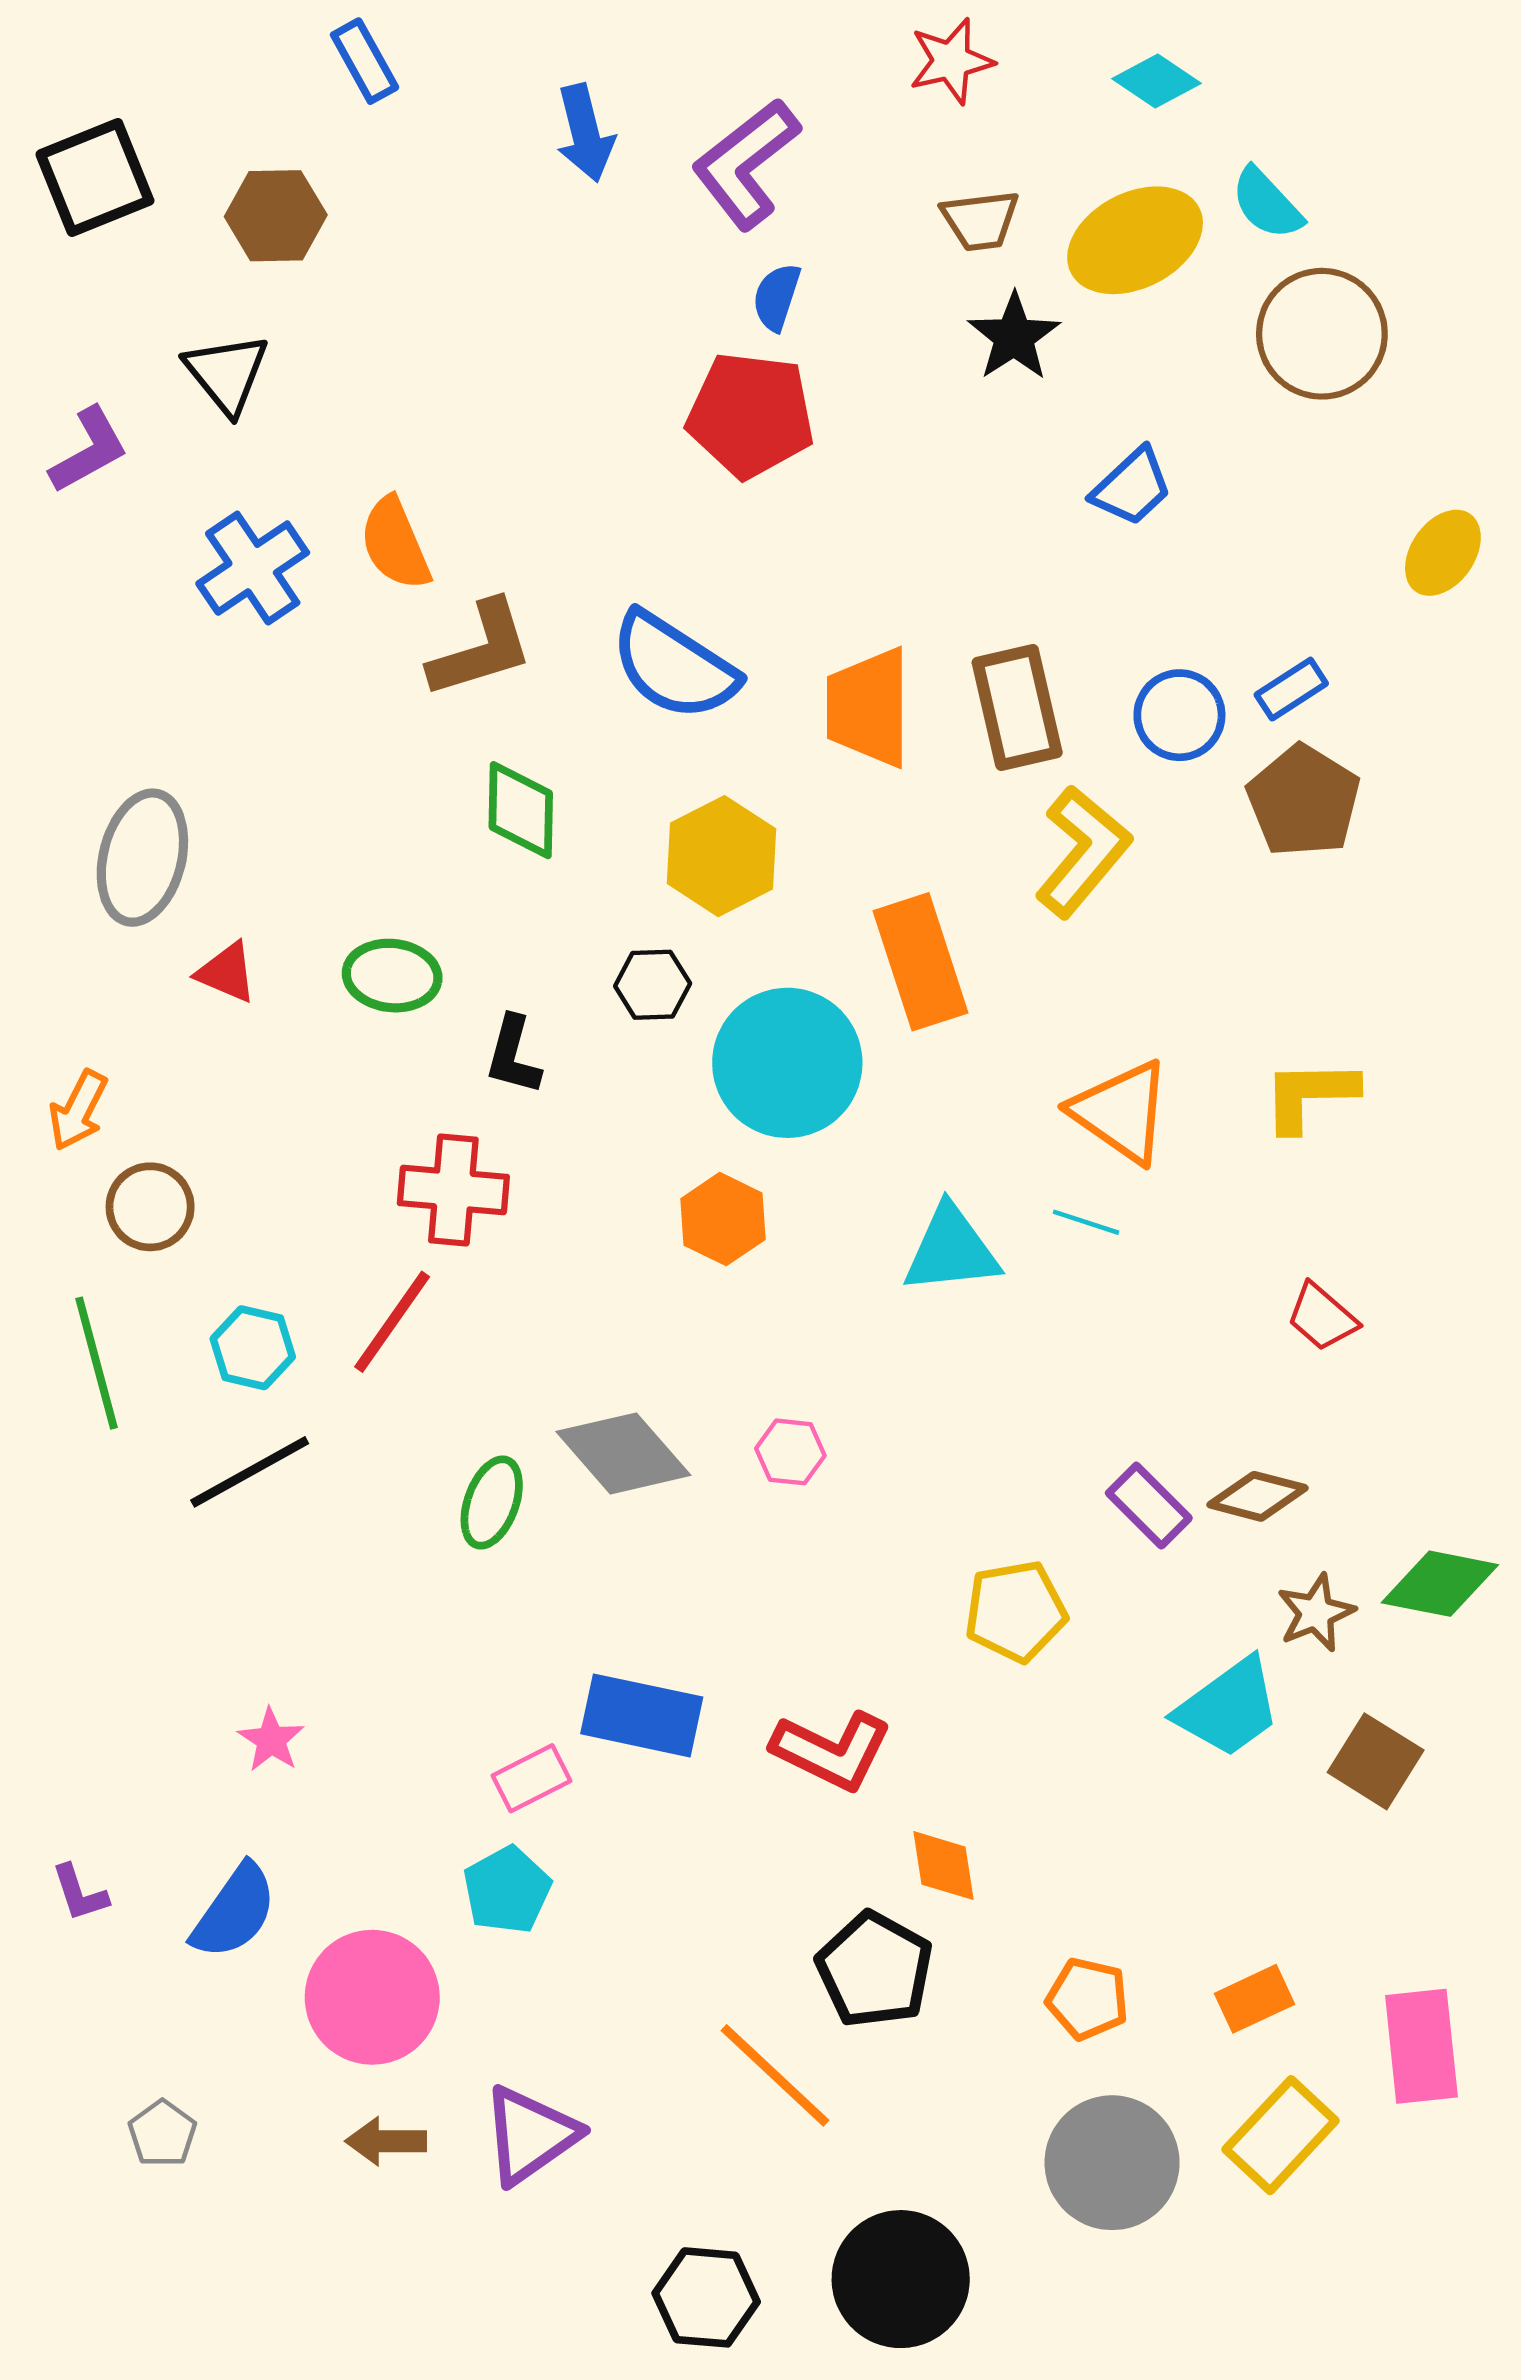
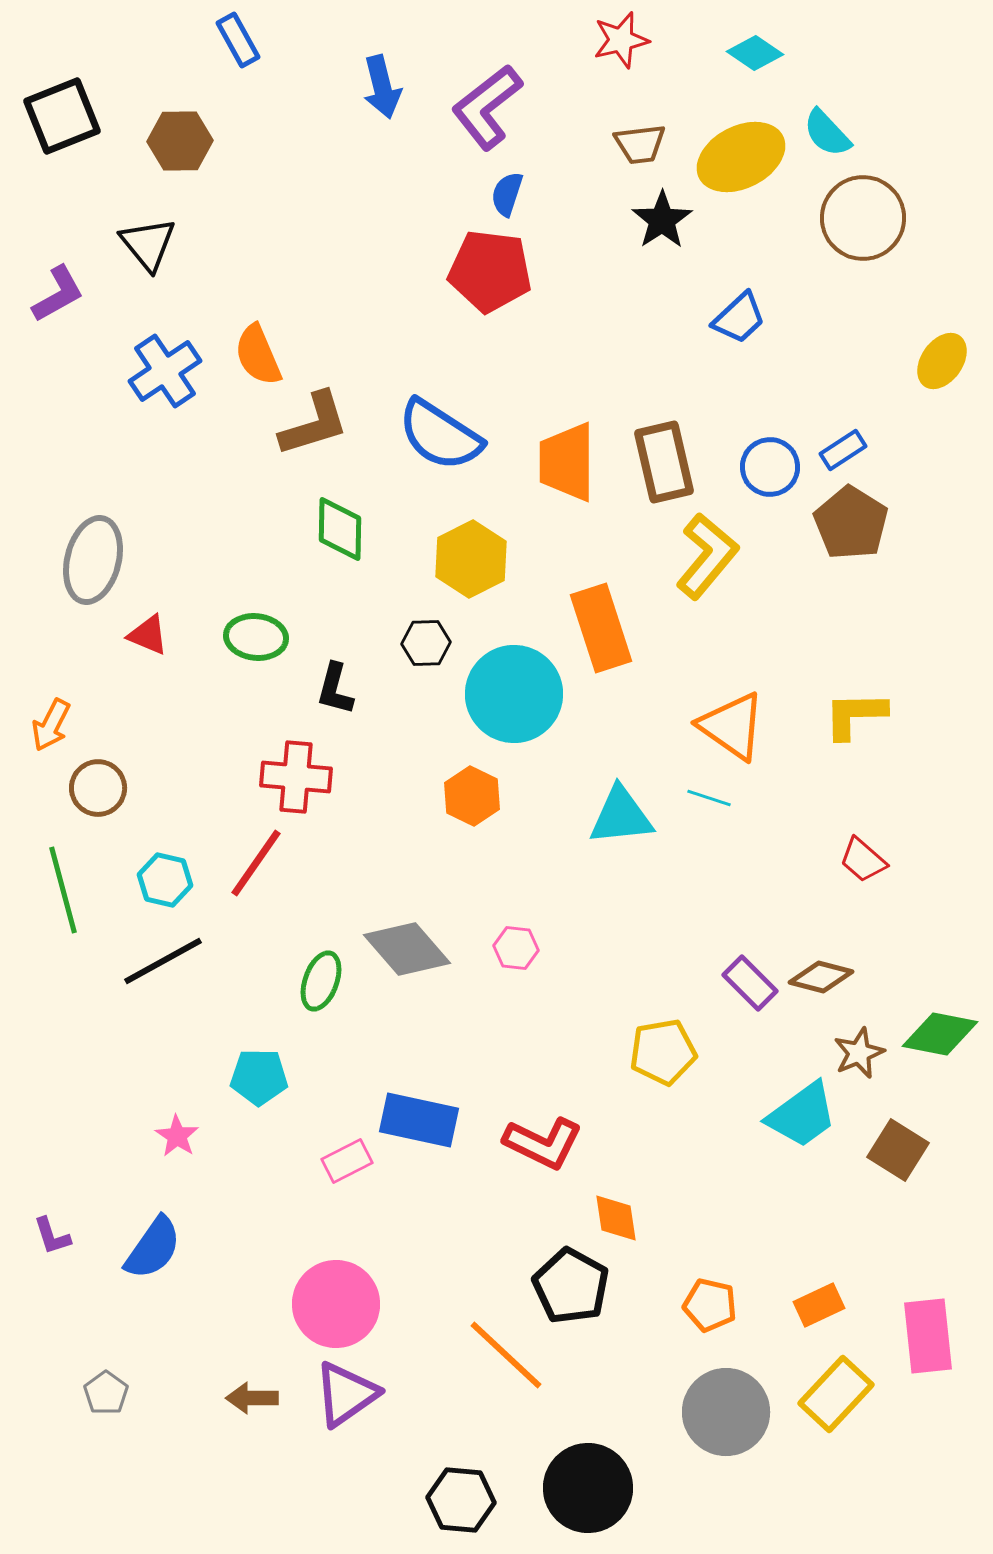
cyan pentagon: (507, 1890) -> (259, 1077), moved, turned 30
pink circle: (372, 1997) -> (336, 1304), moved

